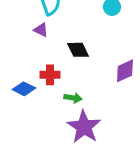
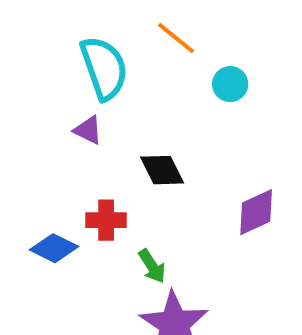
green arrow: (73, 98) -> (152, 266), turned 48

